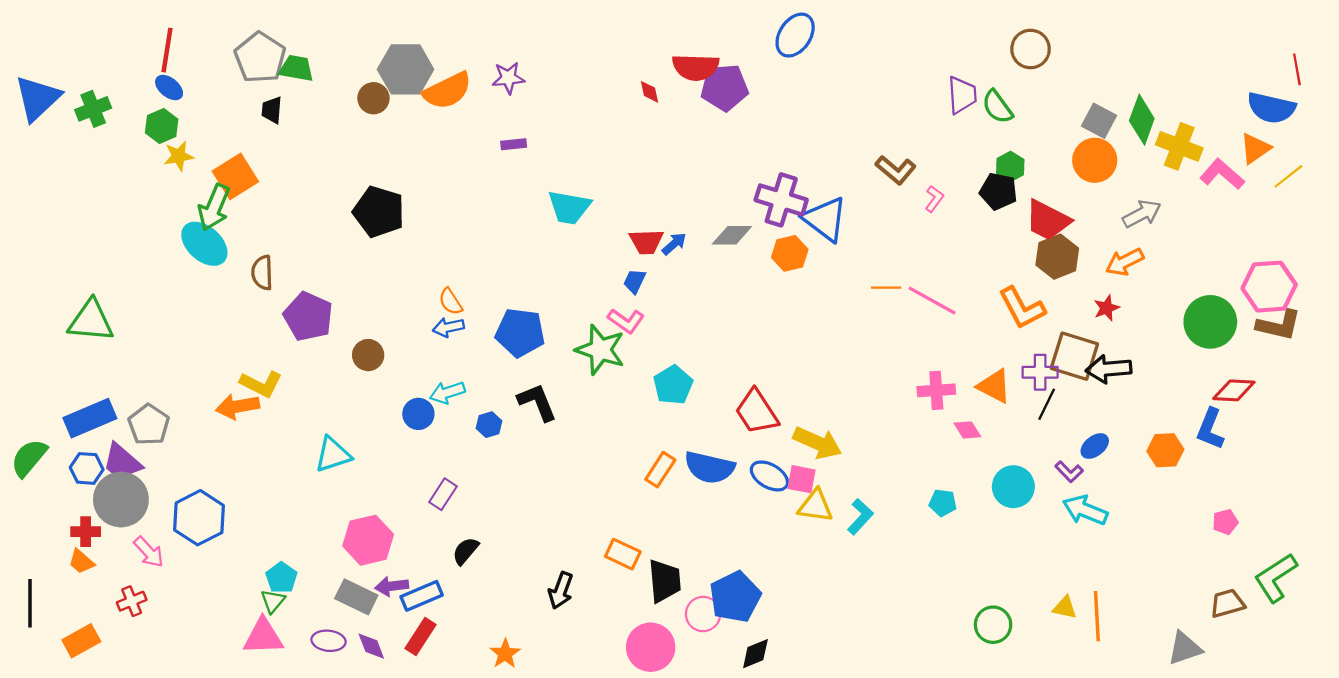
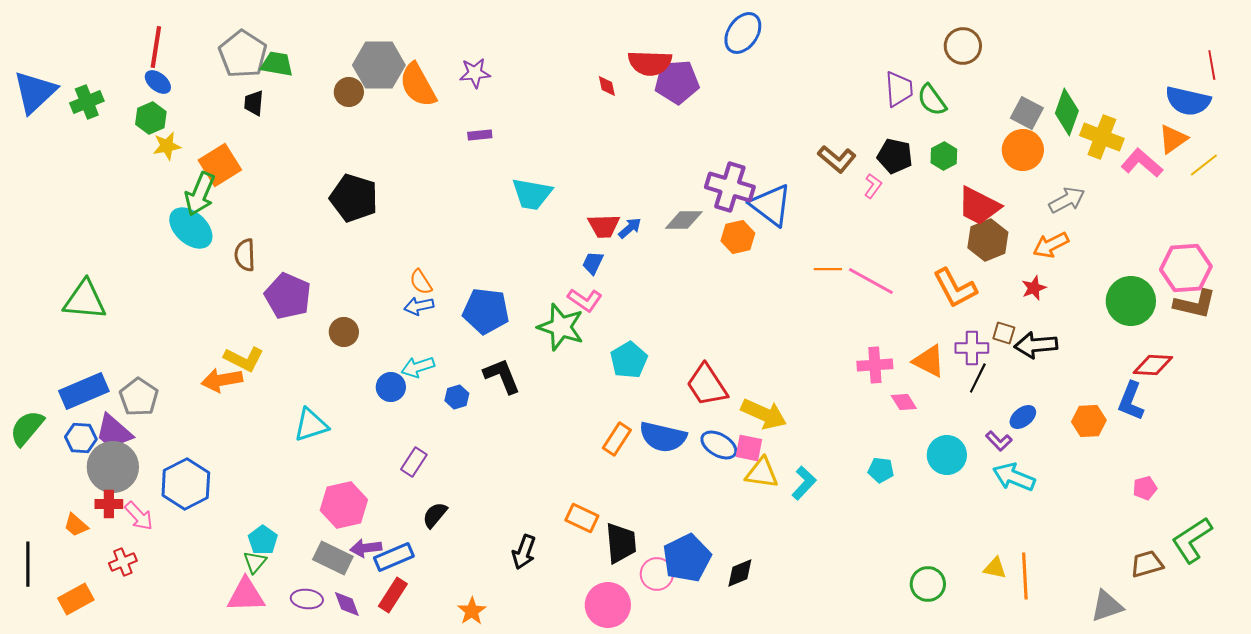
orange semicircle: (447, 91) -> (418, 85), turned 87
black pentagon: (998, 191) -> (895, 156), moved
brown square: (1074, 356) -> (1004, 333), size x0.5
red cross: (86, 532) -> (109, 504), moved
black diamond: (755, 654) -> (740, 573), moved

